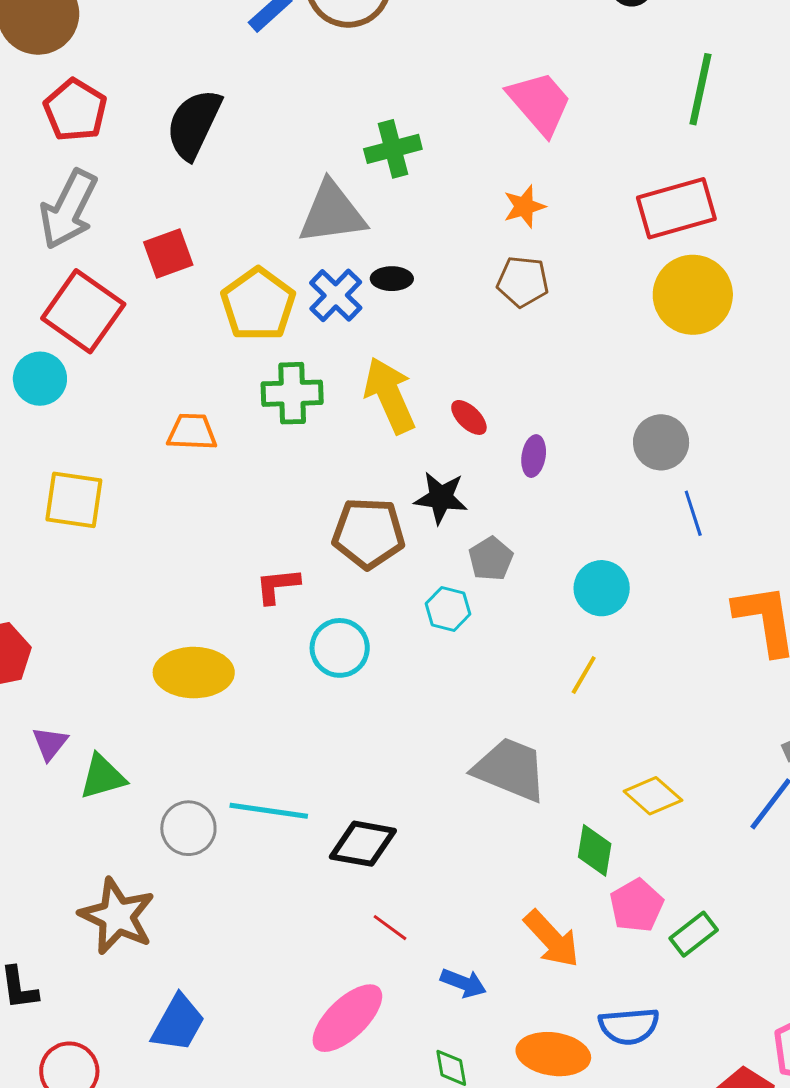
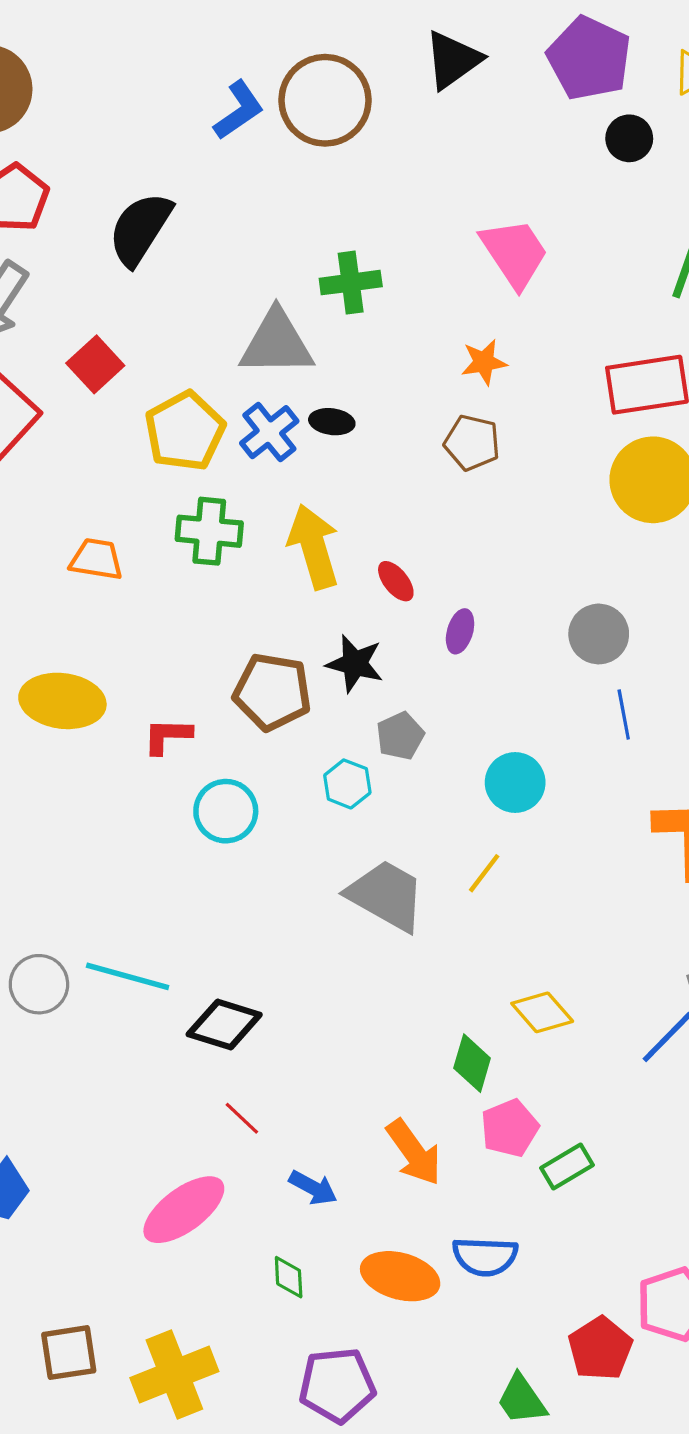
red square: (168, 254) -> (95, 364), turned -30
yellow ellipse: (194, 673) -> (62, 701), moved
gray trapezoid: (510, 769) -> (386, 895), moved

